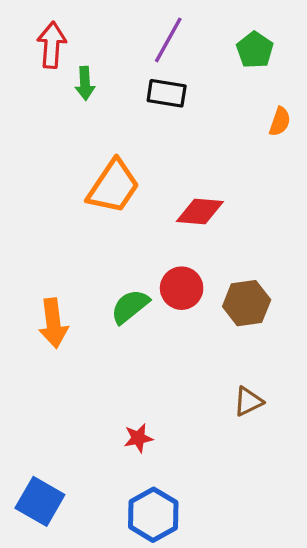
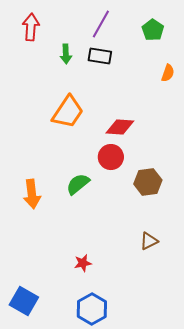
green arrow: (85, 83) -> (66, 54), moved
red circle: (182, 288) -> (111, 157), moved

